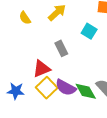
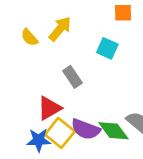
yellow semicircle: (25, 18) -> (29, 37), moved
blue star: (16, 91) -> (39, 140), moved

